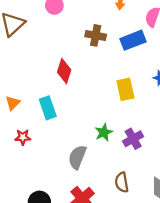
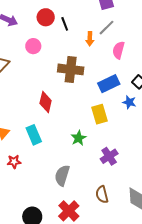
brown cross: (96, 35) -> (71, 69), size x1.4
blue rectangle: (133, 40) -> (109, 84), moved
green star: (104, 132) -> (78, 138), moved

